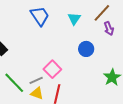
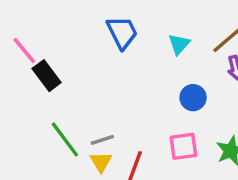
pink square: (52, 69) -> (183, 146), moved, turned 30
yellow triangle: (37, 93) -> (101, 162), turned 32

